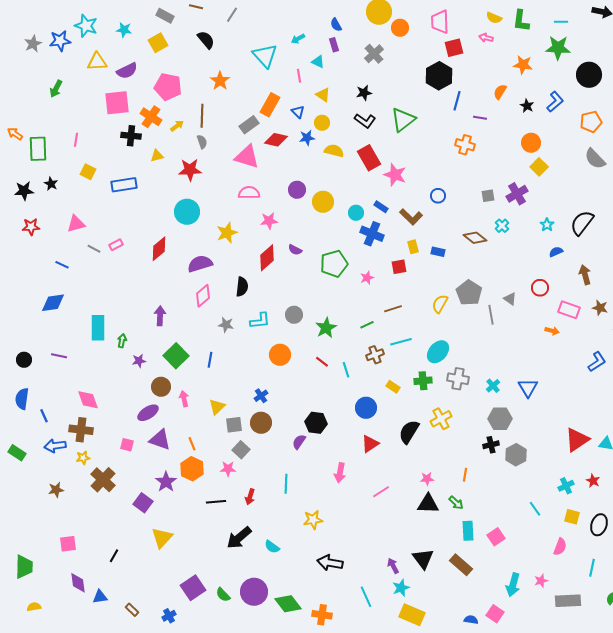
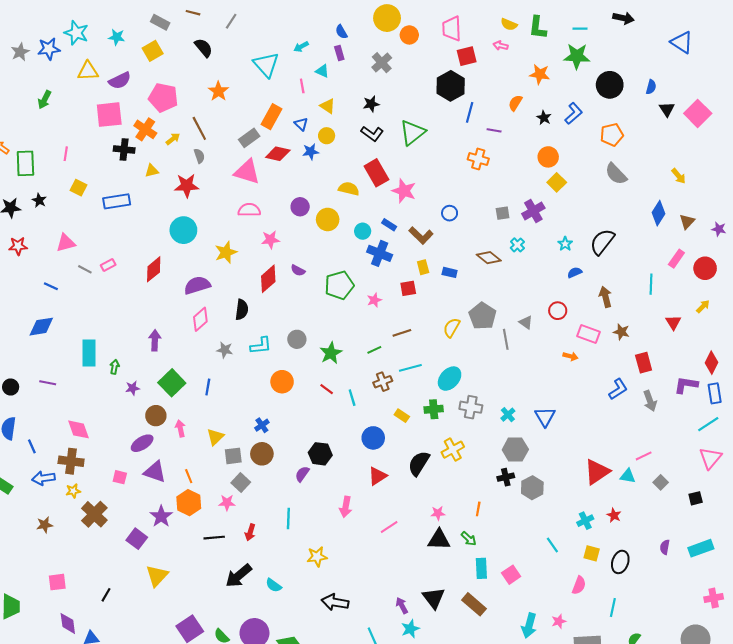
brown line: (202, 116) -> (199, 128), turned -30
yellow semicircle: (334, 151) -> (349, 189), moved

